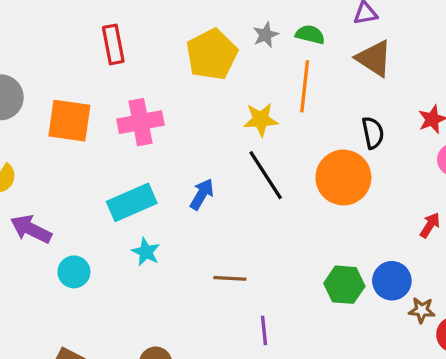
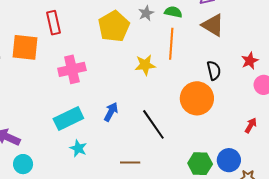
orange square: (69, 121) -> (25, 47), moved
black line: (266, 175) -> (153, 124), moved
cyan circle: (74, 272) -> (23, 164), moved

